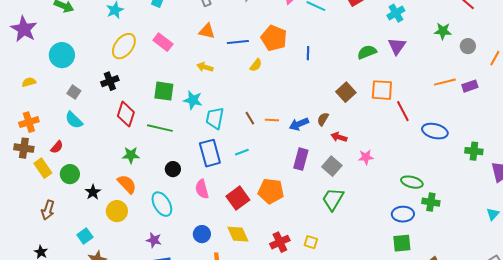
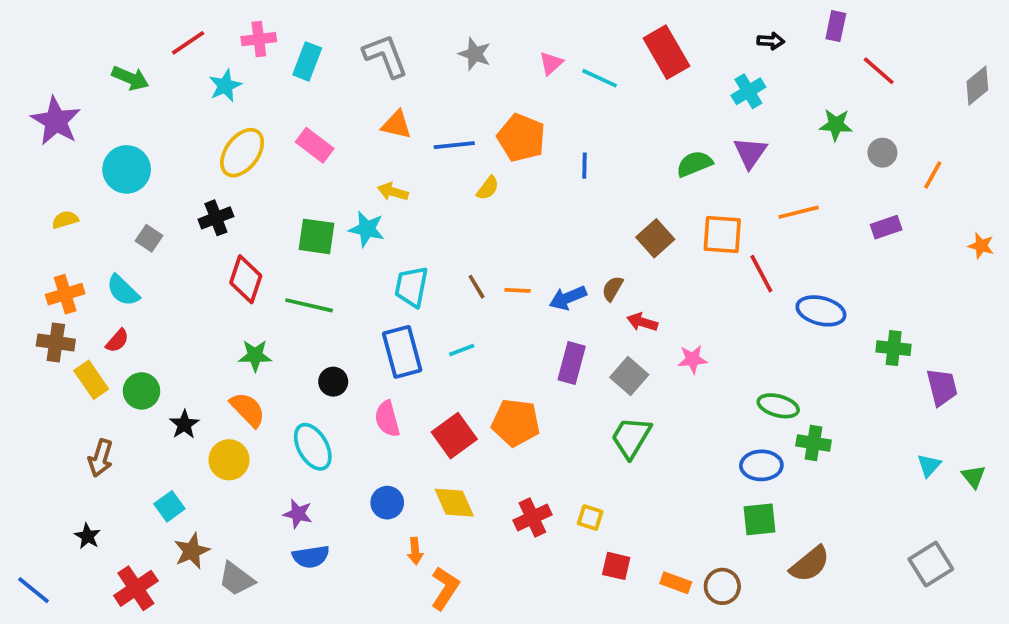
orange line: (445, 82) -> (799, 212), moved
cyan star: (193, 100) -> (367, 229), moved
cyan semicircle: (74, 120) -> (123, 290), moved

